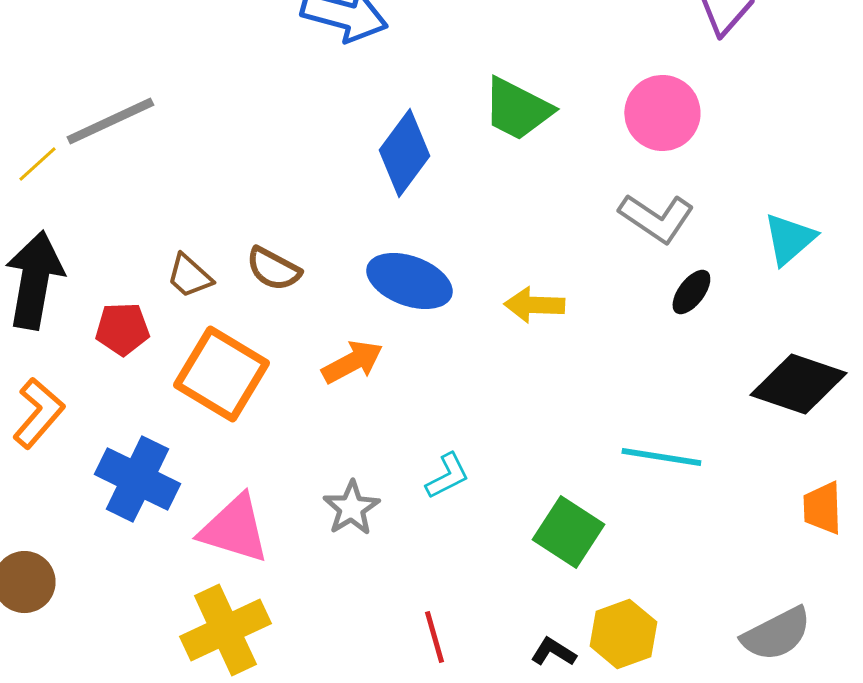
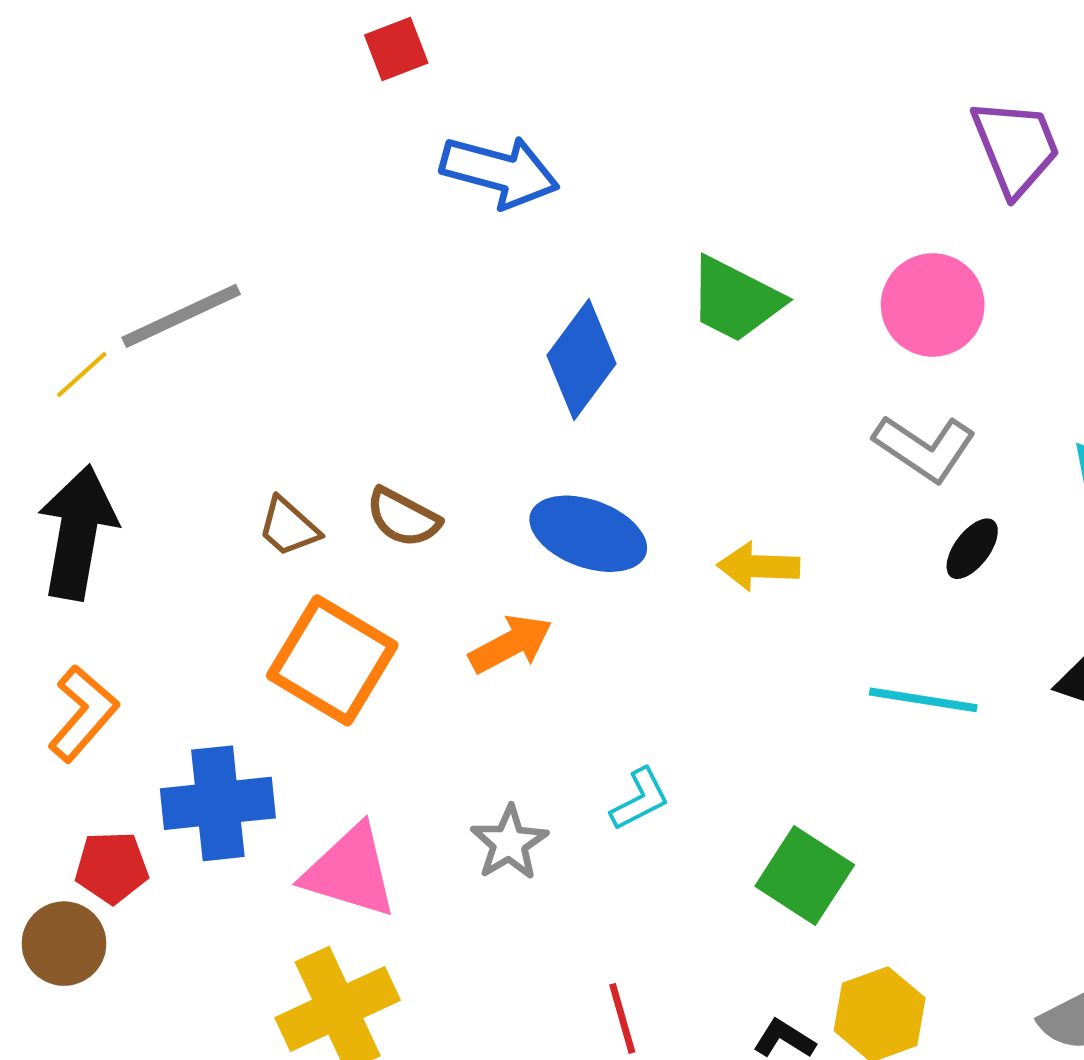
red pentagon: (122, 329) -> (112, 867), moved
cyan line: (661, 457) -> (923, 700), moved
blue cross: (137, 479) -> (218, 803), turned -32

